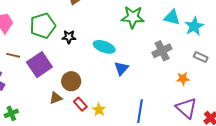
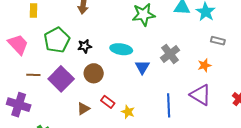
gray cross: (162, 51) -> (170, 54), moved
brown circle: (71, 81) -> (94, 73), moved
red rectangle: (80, 104) -> (108, 102), moved
purple triangle: (186, 108) -> (201, 95), moved

